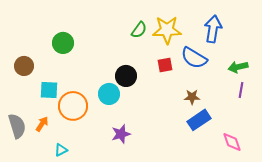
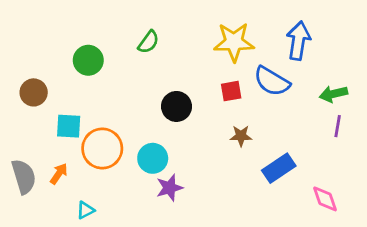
green semicircle: (139, 30) -> (148, 42), moved
cyan circle: (109, 94) -> (153, 158), moved
brown star: (192, 97) -> (241, 136), moved

